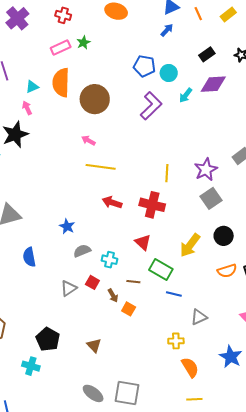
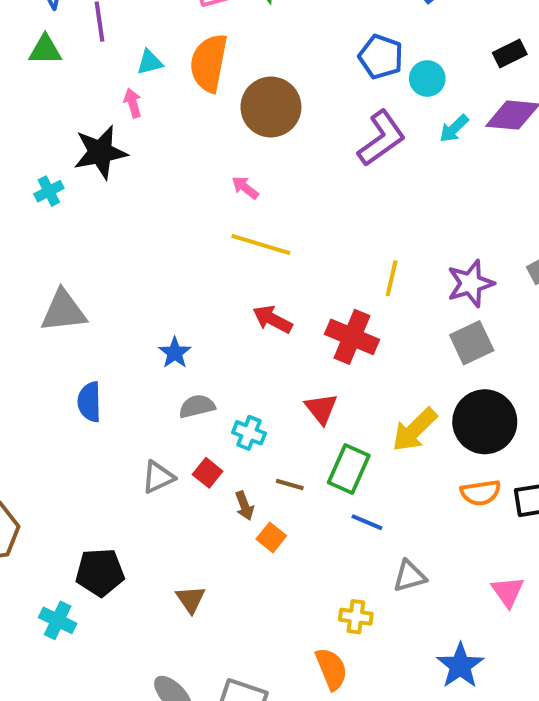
black circle: (224, 236) -> (485, 422), size x1.6
green rectangle: (161, 269) -> (349, 469), turned 75
black pentagon: (48, 339) -> (100, 572), turned 30
orange semicircle: (190, 367) -> (331, 669), moved

